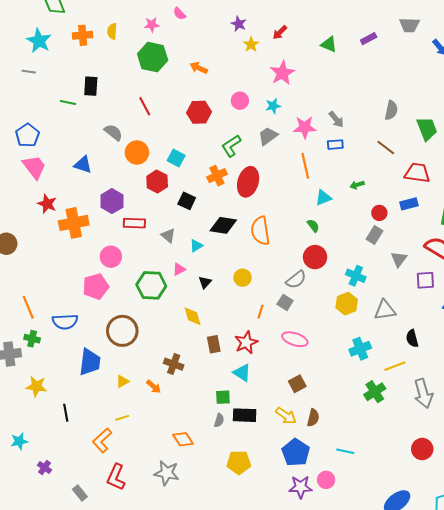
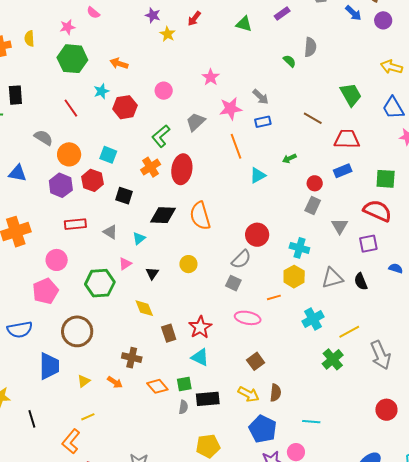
pink star: (282, 73) -> (211, 77), moved, size x0.7
cyan star: (273, 106) -> (101, 91), moved
gray semicircle: (391, 110) -> (310, 47), moved
purple hexagon: (112, 201) -> (61, 185), moved
green semicircle: (313, 226) -> (289, 61), moved
orange line: (260, 312) -> (274, 297), moved, turned 64
black semicircle: (412, 338) -> (361, 282), moved
orange diamond: (183, 439) -> (157, 386), moved

